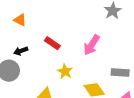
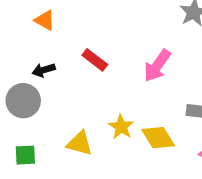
yellow star: (65, 71) -> (121, 127), moved

